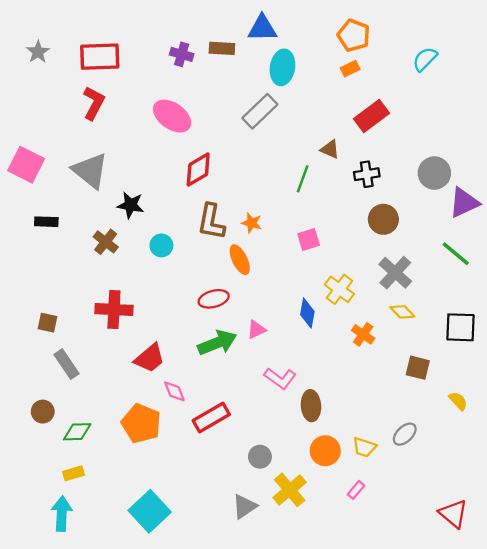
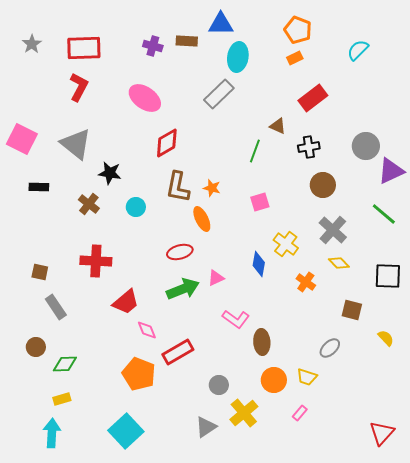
orange pentagon: (141, 423) -> (139, 374), moved
gray ellipse: (405, 434) -> (330, 348), moved
red triangle: (453, 514) -> (382, 433), turned 32

